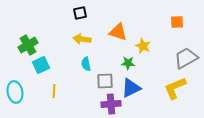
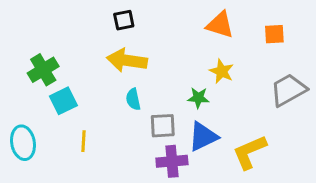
orange triangle: (118, 32) -> (220, 25), moved
yellow arrow: (82, 39) -> (127, 60), size x1.4
yellow L-shape: (175, 88) -> (250, 152), moved

